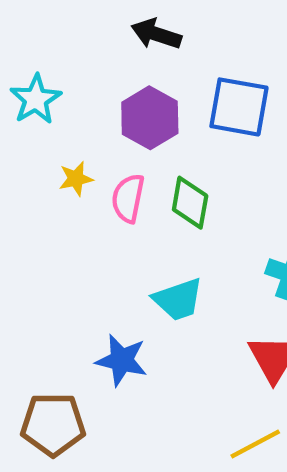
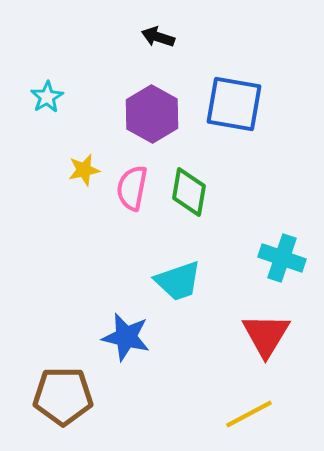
black arrow: (156, 34) -> (158, 37), size x0.7
cyan star: (36, 99) -> (47, 97), size x0.7

